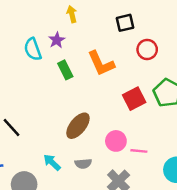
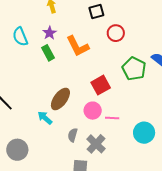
purple star: (57, 40) -> (50, 33), moved
red square: (134, 99) -> (101, 85), moved
cyan arrow: (52, 162) -> (45, 118), moved
gray semicircle: (83, 164) -> (73, 135), moved, turned 112

